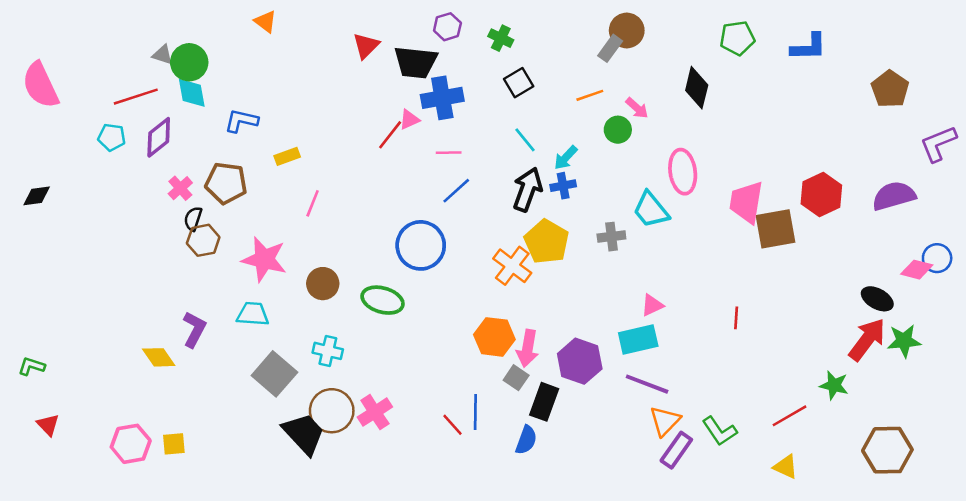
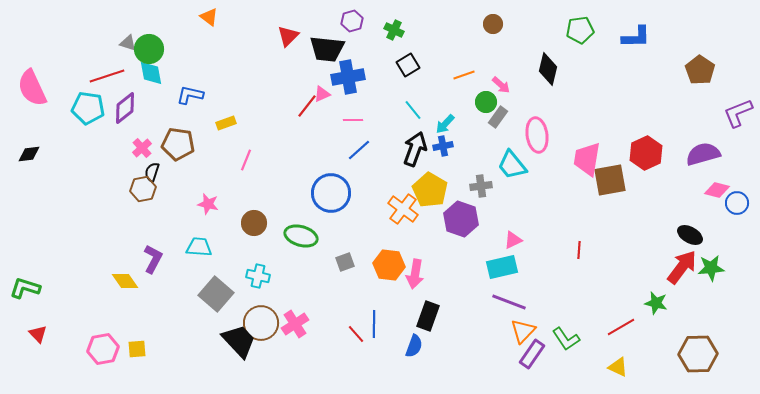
brown circle: (627, 30) -> (493, 24), size x0.7
gray rectangle: (610, 48) -> (498, 117), moved
pink semicircle: (40, 85) -> (32, 88), moved
cyan pentagon: (112, 137) -> (88, 108), size x1.5
brown hexagon: (203, 240) -> (143, 189), moved
pink star: (264, 259) -> (208, 204), size x0.6
pink diamond: (917, 270) -> (717, 190), moved
purple hexagon: (580, 361) -> (461, 219), moved
green L-shape: (32, 366) -> (25, 288), size x1.4
gray square: (516, 378) -> (345, 262), moved, turned 36

